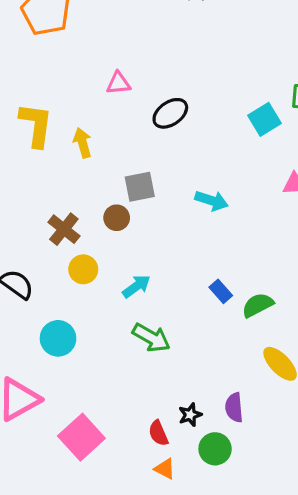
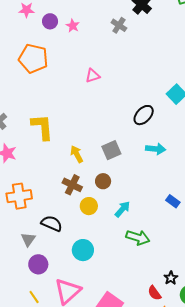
pink triangle: (118, 83) -> (93, 76), moved
black ellipse: (170, 113) -> (144, 115), moved
yellow arrow: (83, 143) -> (77, 154), moved
brown circle: (117, 218) -> (103, 181), moved

